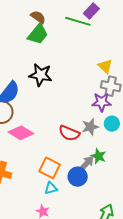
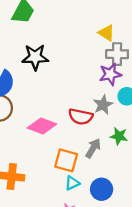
pink diamond: (21, 133) -> (42, 126), moved
gray arrow: (86, 164) -> (93, 148), moved
blue circle: (78, 177) -> (102, 189), moved

